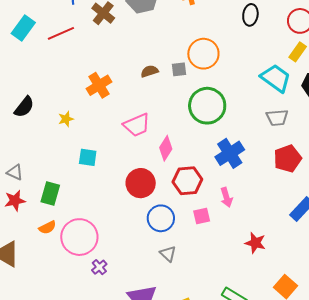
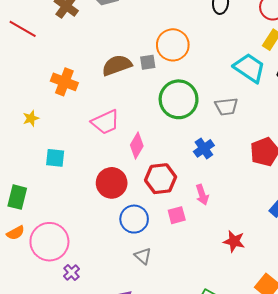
red line: (61, 33) -> (23, 29), turned 56
brown semicircle: (149, 71) -> (117, 65), size x1.6
orange cross: (99, 85) -> (64, 82), turned -35
gray trapezoid: (277, 118) -> (226, 107), moved
blue cross: (230, 153) -> (204, 148), size x0.7

